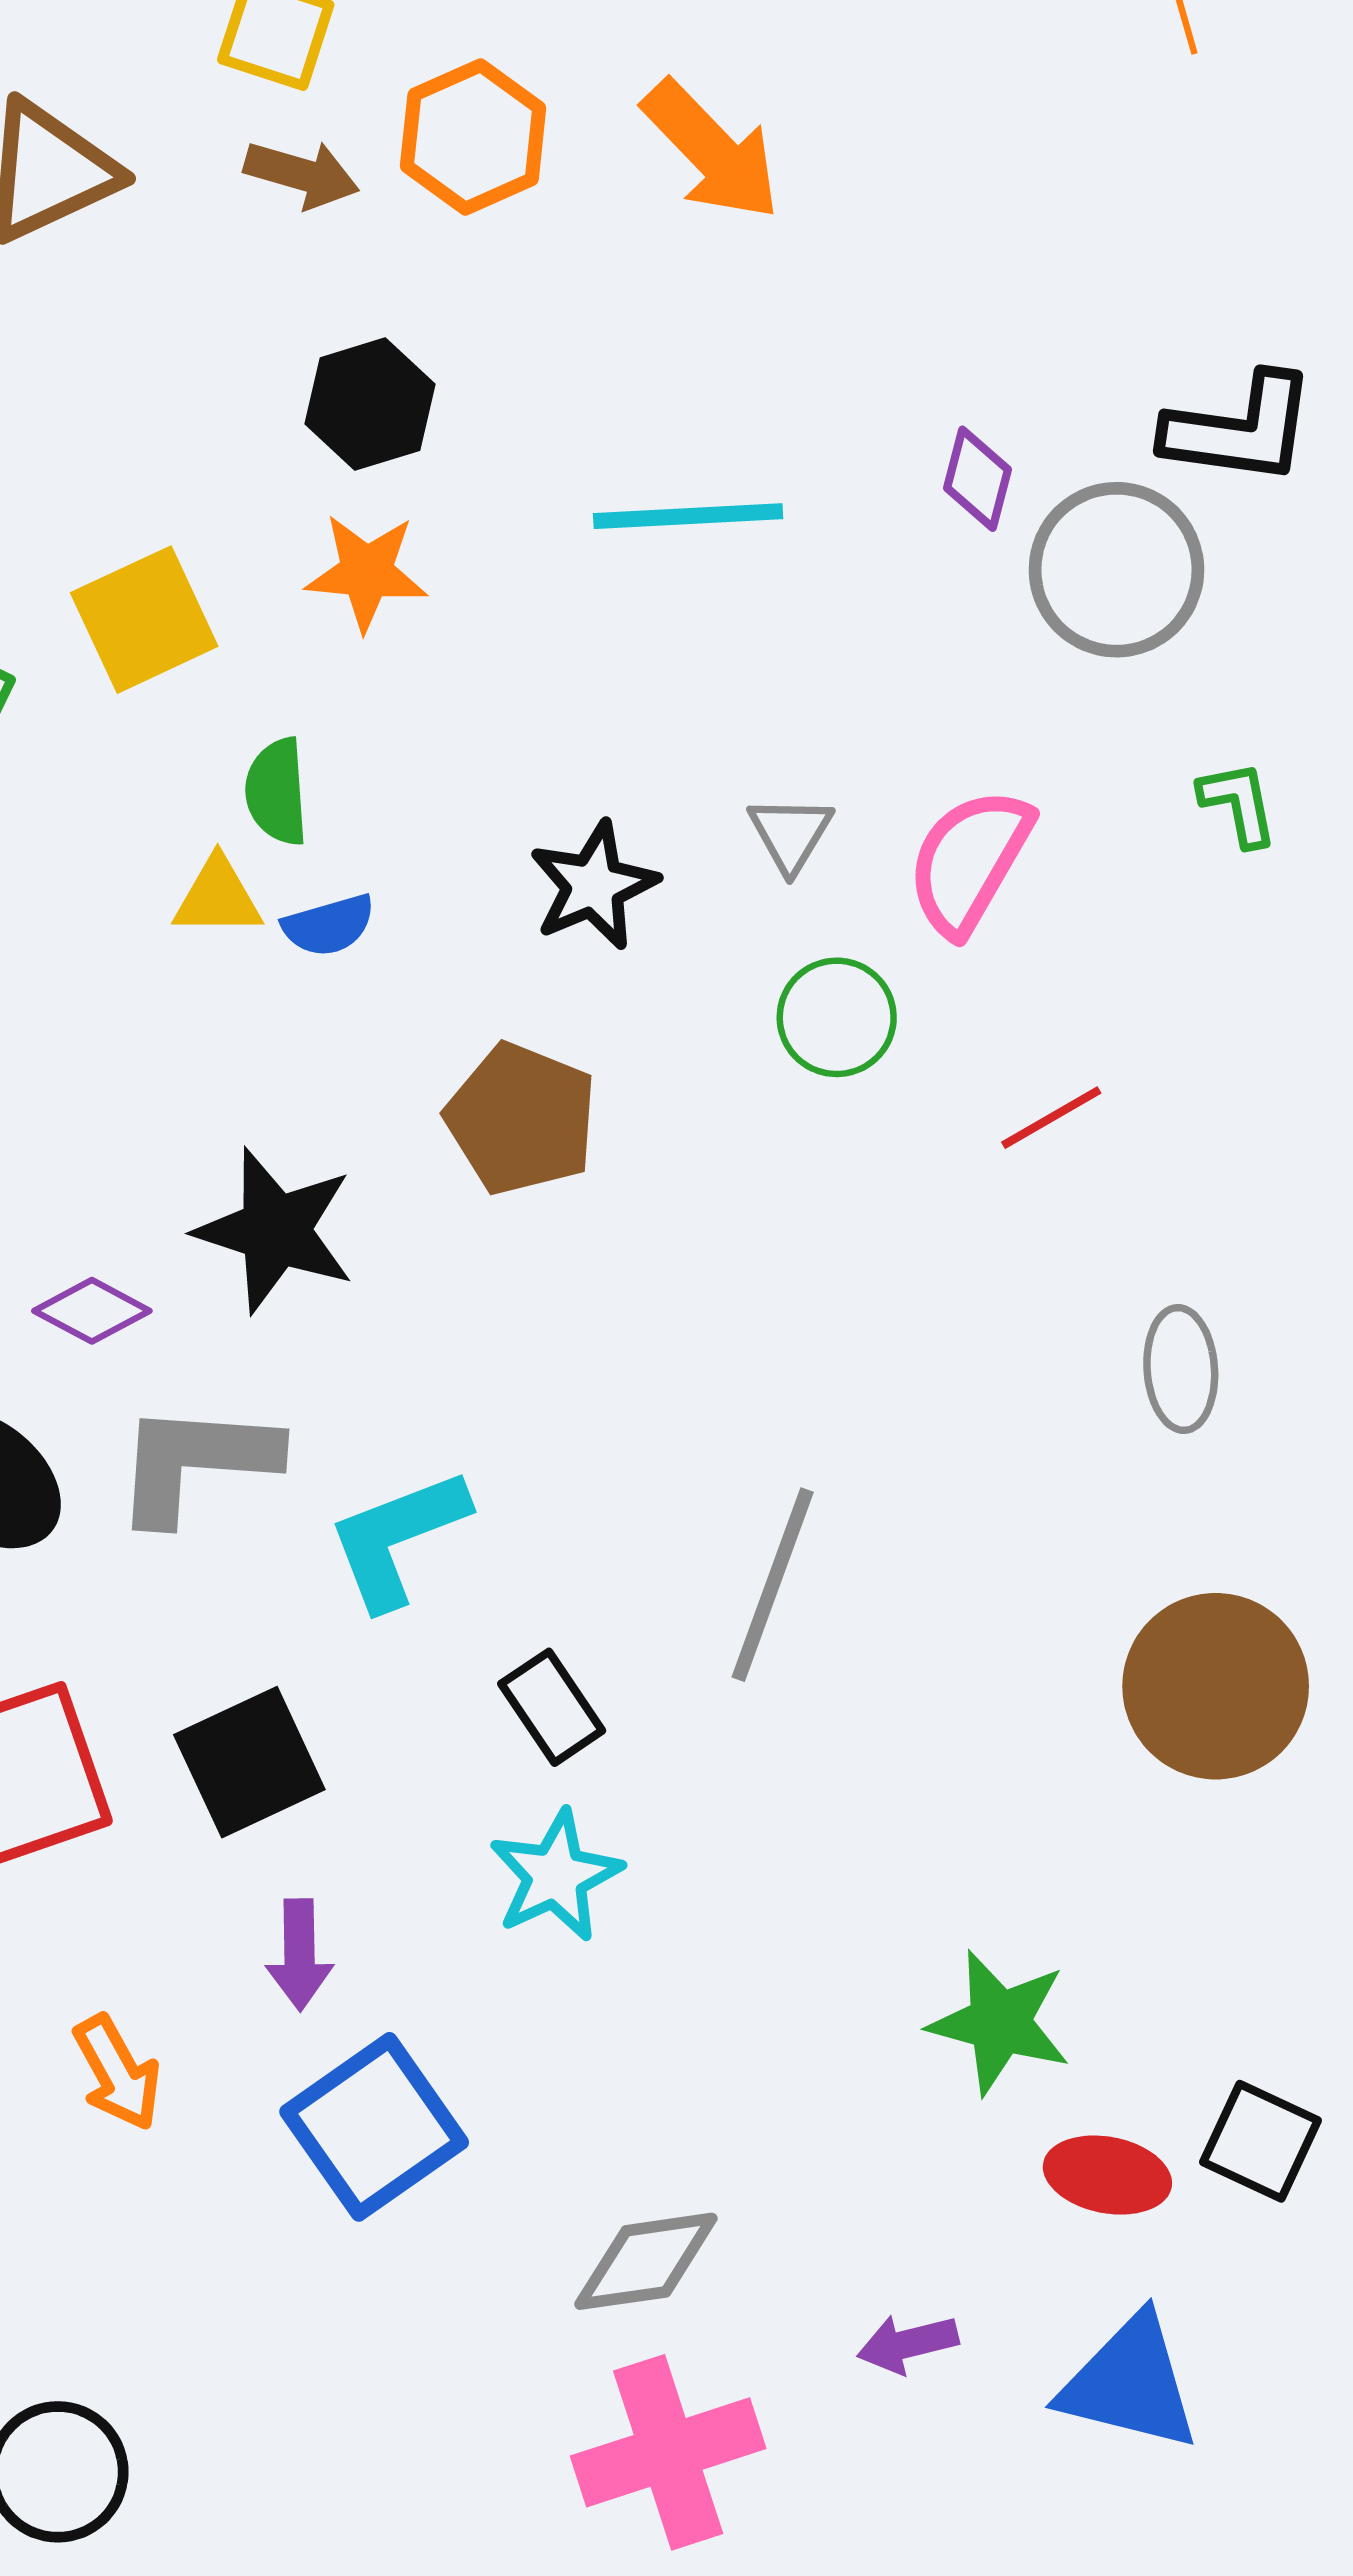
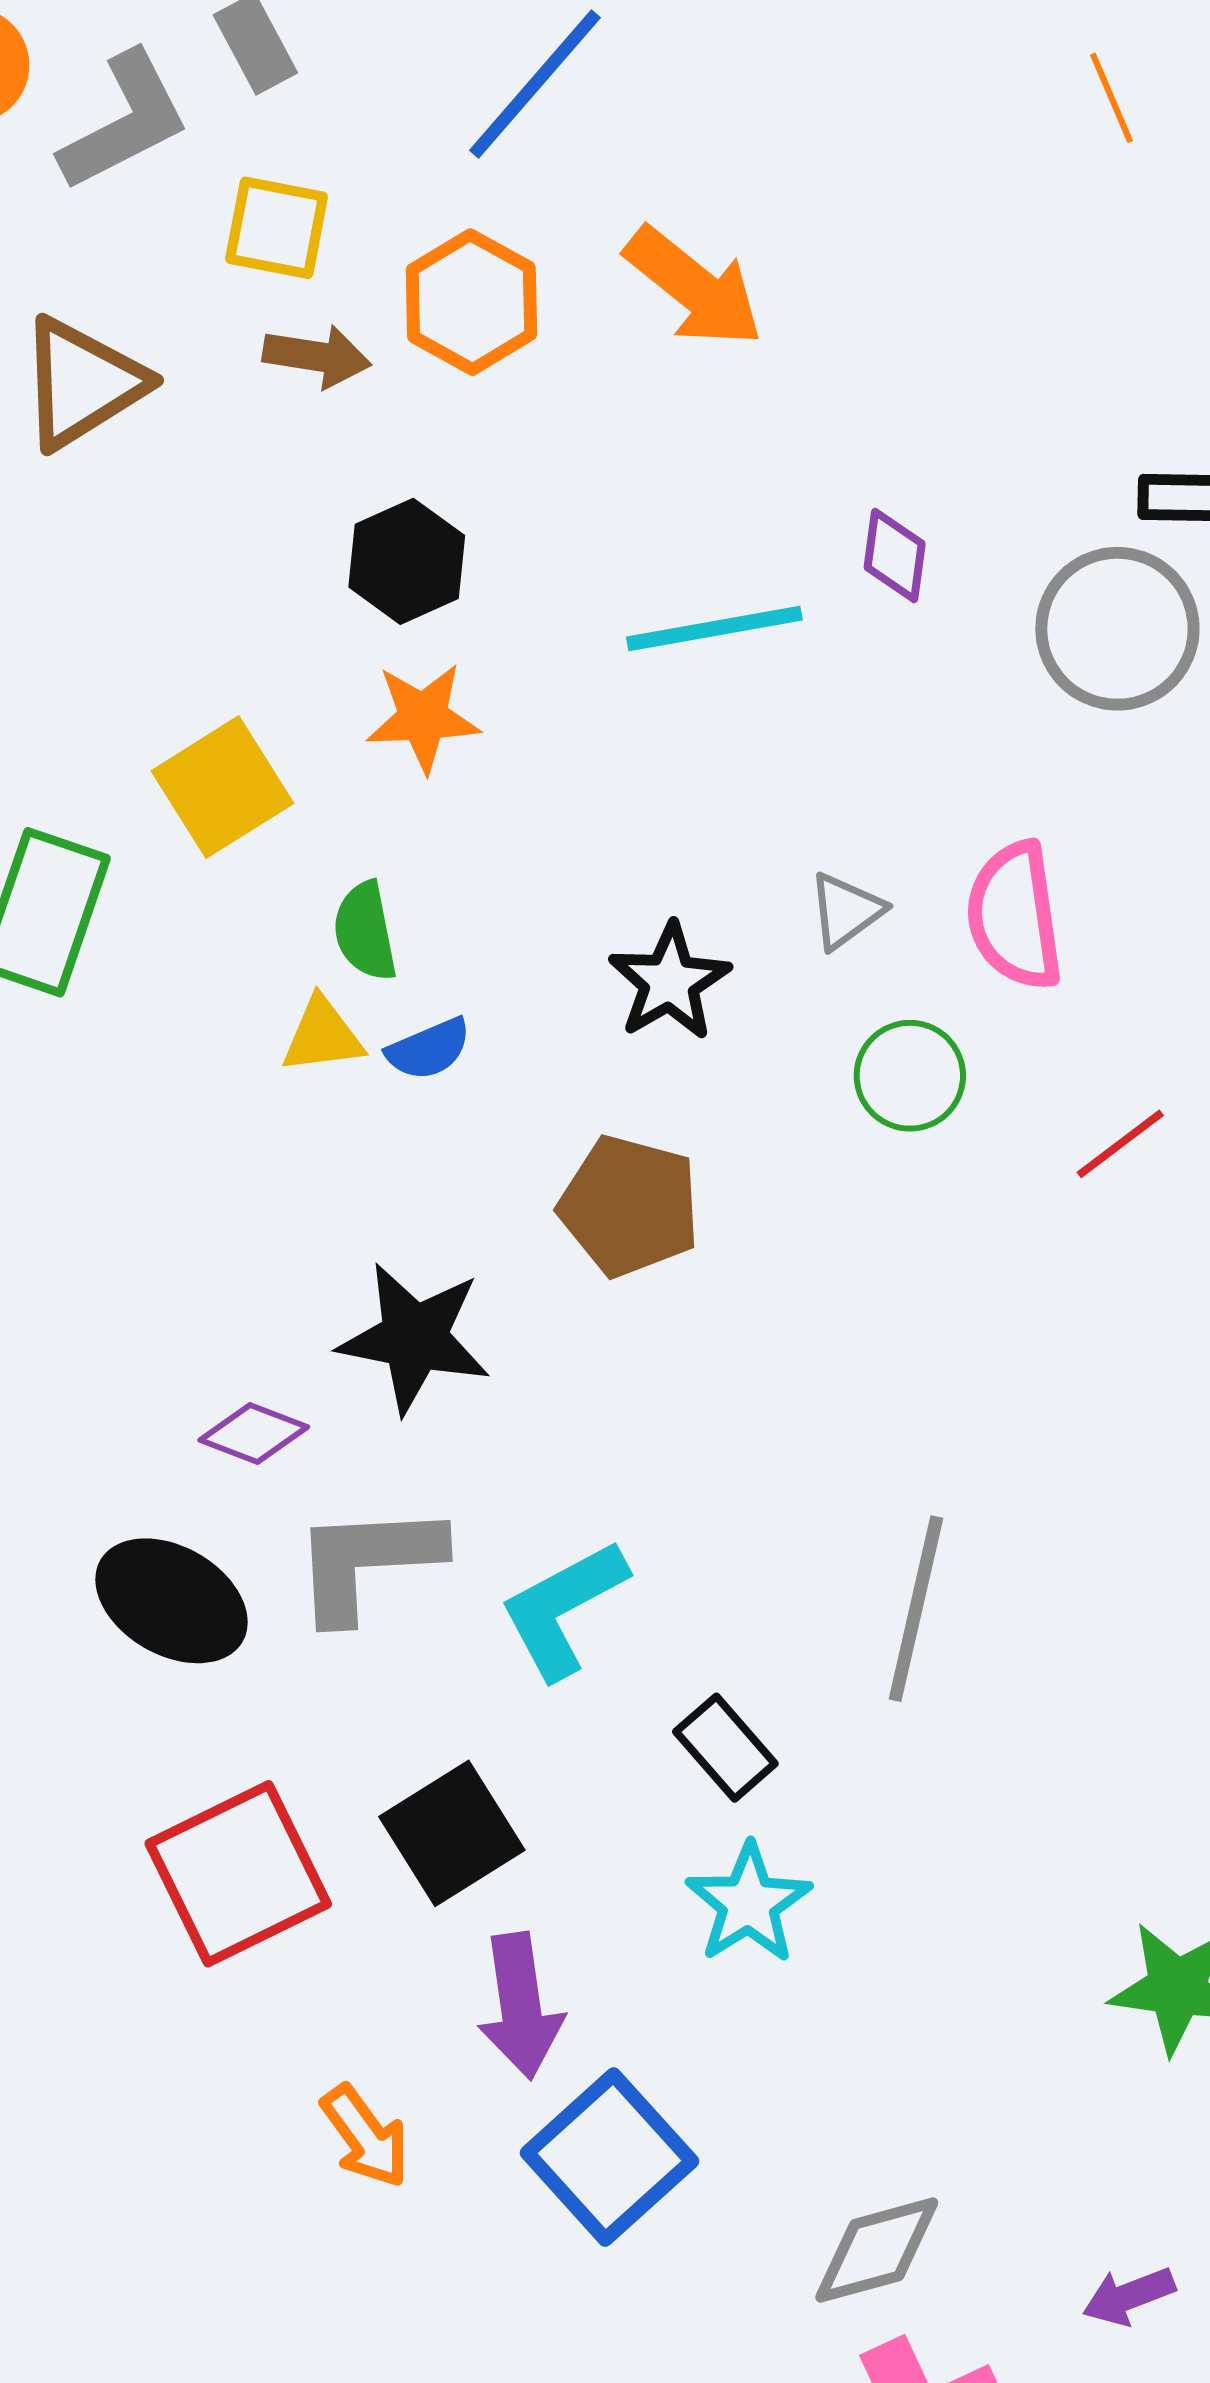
purple diamond: (978, 479) -> (895, 555), moved
gray triangle: (791, 834) -> (846, 911), turned 30
pink semicircle: (969, 861) -> (1015, 916), turned -31
purple arrow: (299, 1955) -> (520, 2006), size x1.4

